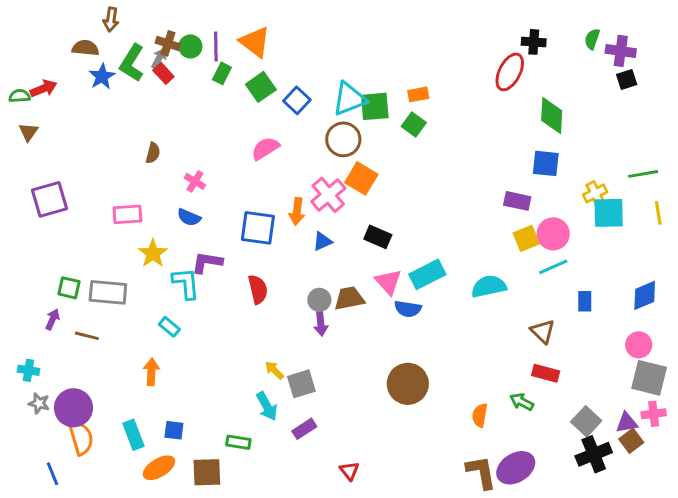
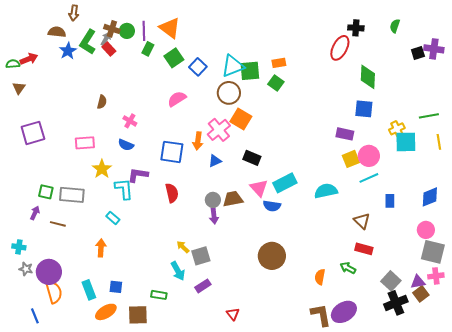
purple cross: (621, 51) -> (434, 49), moved

